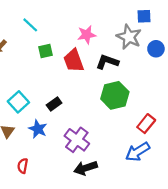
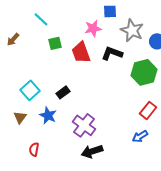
blue square: (144, 16) -> (110, 11), moved
green hexagon: (115, 95) -> (144, 72), moved
blue arrow: (138, 152) -> (140, 136), size x0.7

